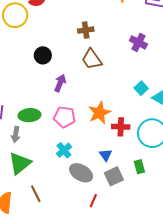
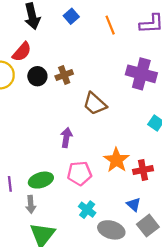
brown cross: (86, 30) -> (64, 75), moved
purple cross: (138, 42) -> (141, 74), size x1.5
black circle: (43, 55) -> (37, 76), moved

